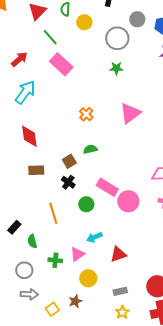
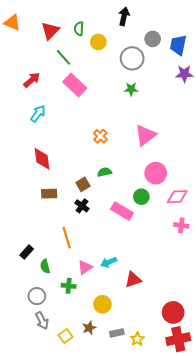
cyan arrow: (25, 92) -> (38, 114), size x0.7
pink circle: (128, 201) -> (156, 173), moved
green circle: (86, 204) -> (141, 197), moved
pink triangle: (77, 254) -> (85, 267), moved
gray rectangle: (120, 291) -> (117, 333), moved
gray arrow: (29, 294) -> (42, 321), turned 60

